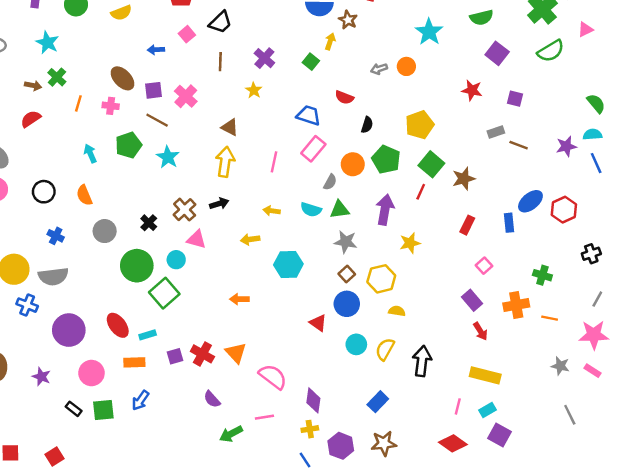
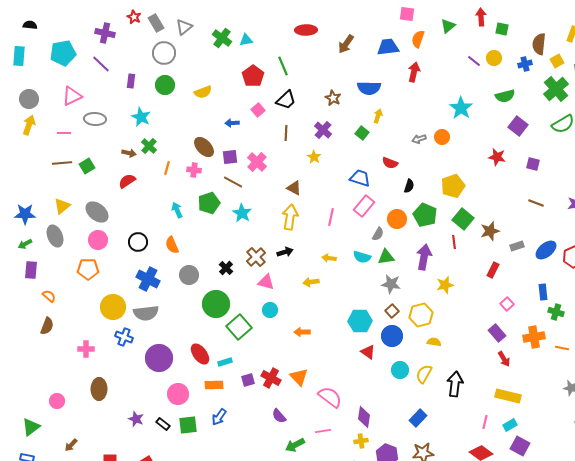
brown star: (348, 20) -> (333, 98), moved
gray rectangle: (496, 132) -> (517, 246), moved
red line: (421, 192) -> (454, 242), turned -32
blue rectangle: (509, 223) -> (543, 292), moved
blue cross: (56, 236) -> (148, 279), size x1.6
cyan circle: (176, 260) -> (270, 310), moved
cyan hexagon: (288, 264) -> (360, 321), moved
purple star: (41, 377) -> (136, 419), moved

